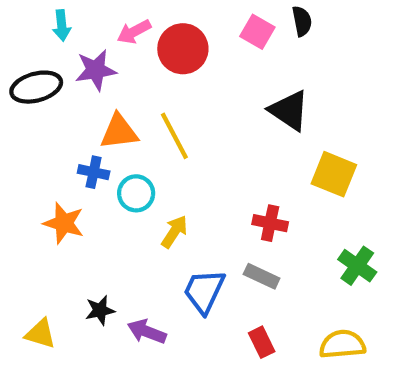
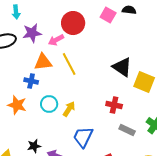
black semicircle: (302, 21) -> (129, 10), turned -72
pink arrow: (134, 32) -> (56, 40), moved
black triangle: (289, 110) -> (122, 67), moved
cyan circle: (136, 193) -> (49, 104), moved
gray rectangle: (262, 276) -> (127, 130), moved

